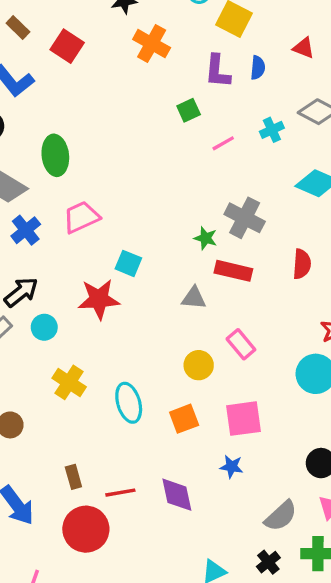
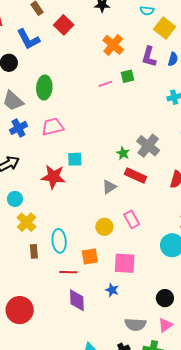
orange cross: (152, 44) -> (113, 45), moved
pink line: (223, 143) -> (105, 84), moved
cyan square: (128, 263) -> (75, 159), turned -35
gray triangle: (194, 298) -> (109, 187), turned -49
cyan circle: (44, 327) -> (15, 199), moved
brown rectangle: (73, 477) -> (34, 251), moved
red line: (120, 493) -> (68, 272), moved
gray semicircle: (281, 516) -> (135, 324), turned 35

